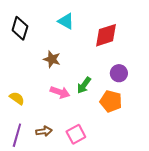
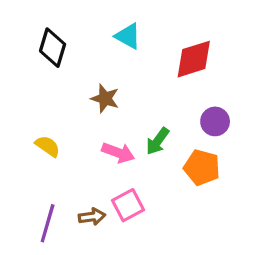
yellow semicircle: (17, 98) -> (48, 146), moved
pink square: (76, 134) -> (128, 205), moved

